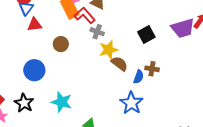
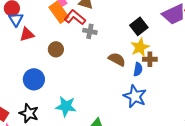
yellow star: (109, 50) -> (140, 47), moved

